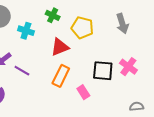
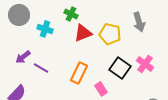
yellow pentagon: (82, 28) -> (110, 34), moved
red triangle: (60, 47) -> (83, 33), moved
black square: (103, 71) -> (120, 68), turned 30

